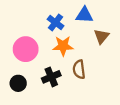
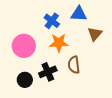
black circle: (18, 83) -> (25, 80), moved

